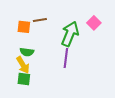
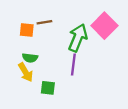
pink square: (94, 23) -> (104, 26), size x1.6
green square: (24, 79) -> (48, 88), moved

